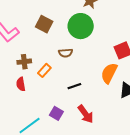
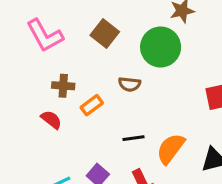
orange semicircle: (109, 73) -> (171, 149), moved
red semicircle: (21, 84) -> (51, 120), turned 128

